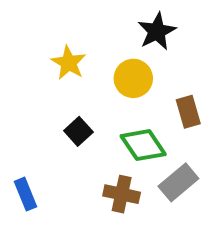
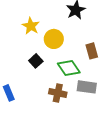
yellow circle: (133, 78) -> (54, 39), moved
gray rectangle: (178, 182) -> (87, 87), turned 48

